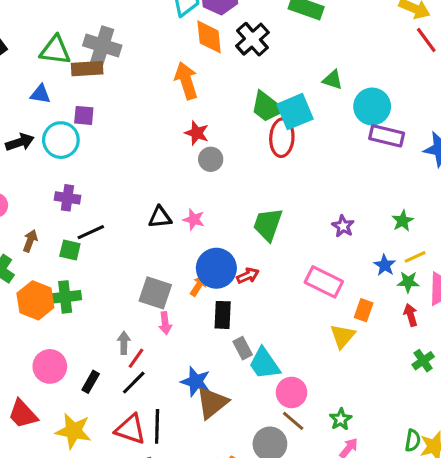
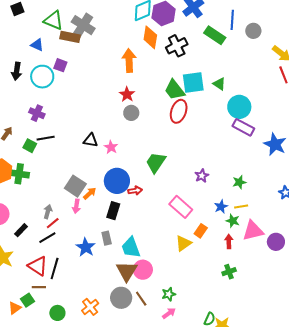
cyan square: (295, 112) -> (193, 83), moved
black arrow: (20, 142) -> (17, 71), turned 102
orange arrow: (199, 286) -> (90, 193), moved
gray rectangle: (243, 348) -> (107, 238), moved
brown triangle: (212, 403) -> (127, 271), moved, turned -35
brown line: (293, 421) -> (141, 299), moved

